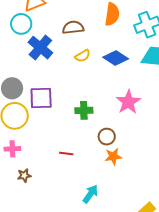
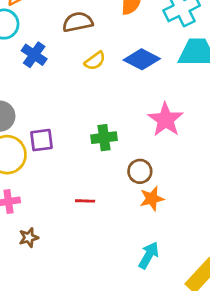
blue cross: (40, 48) -> (34, 55), size x0.7
purple square: (41, 98) -> (42, 140), moved, size x0.7
cyan arrow: (90, 194) -> (149, 255), moved

